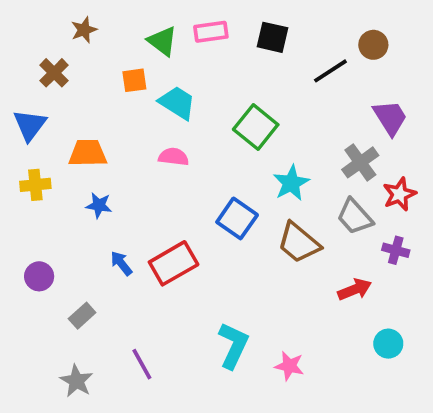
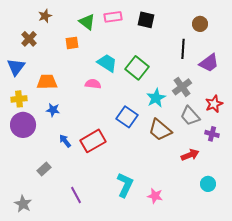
black line: (330, 71) -> (183, 49), moved, turned -54
cyan trapezoid: (177, 103) -> (107, 63), moved
purple trapezoid: (390, 118) -> (209, 63), turned 85
gray cross: (360, 162) -> (182, 87), moved
purple circle: (39, 276) -> (23, 125), moved, size x1.6
gray star: (76, 381) -> (23, 204), moved

